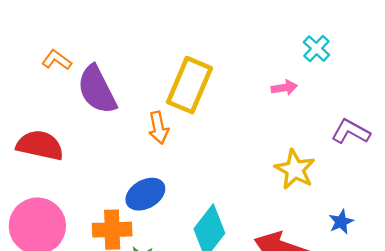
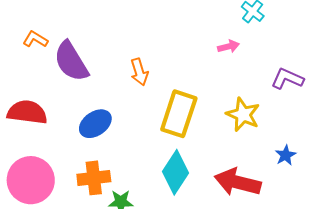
yellow rectangle: (189, 85) -> (179, 114), moved
orange arrow: (159, 128) -> (139, 72), moved
blue ellipse: (145, 194) -> (95, 124), moved

